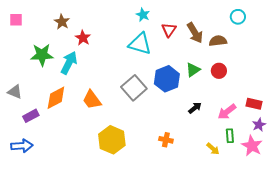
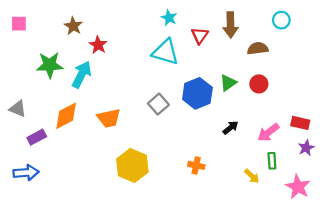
brown arrow: (195, 33) -> (231, 25), moved, turned 30
gray square: (134, 88) -> (158, 104), size x0.7
orange trapezoid: (92, 100) -> (109, 118), turned -65
pink star: (252, 146) -> (298, 187), moved

